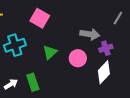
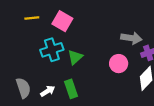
pink square: (40, 18) -> (62, 21), moved
green triangle: (50, 52) -> (75, 57), moved

